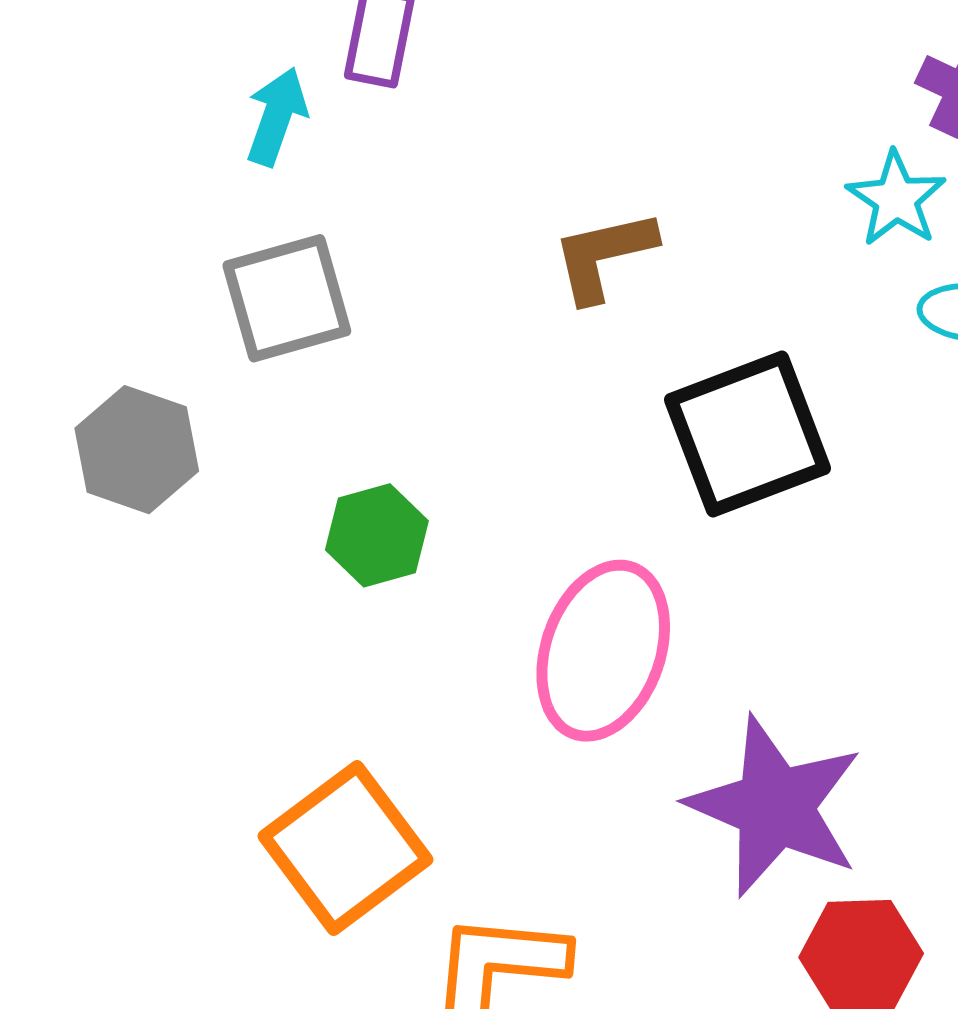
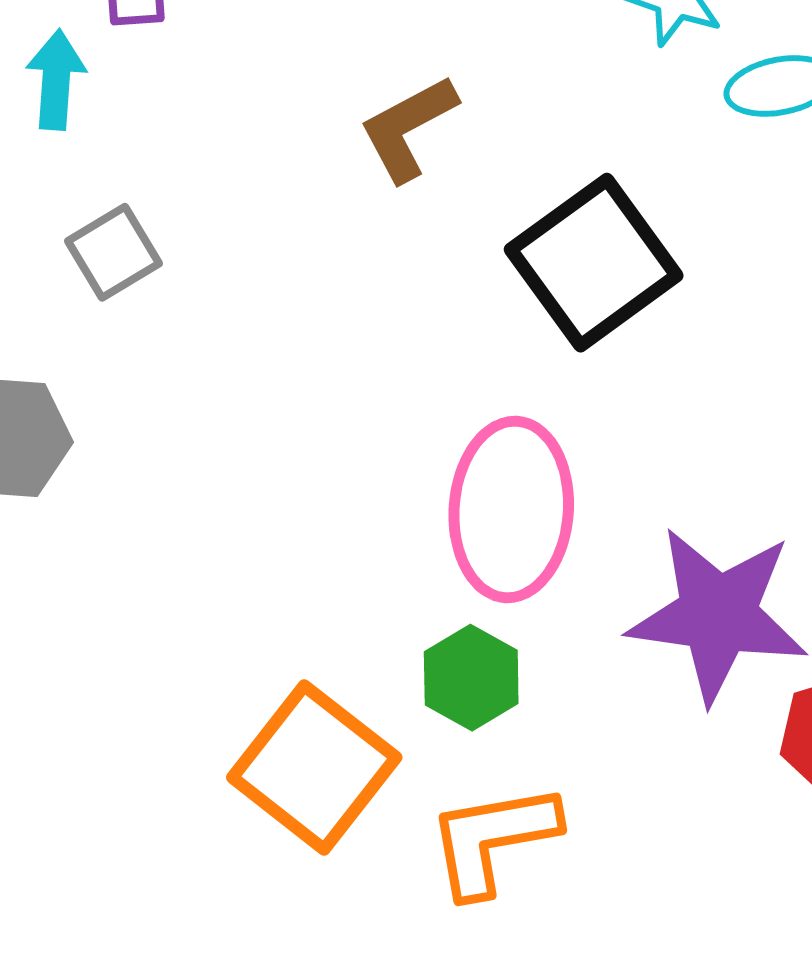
gray square: (287, 298) -> (114, 252), size x0.7
green hexagon: (377, 535) -> (471, 678), moved

